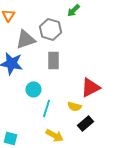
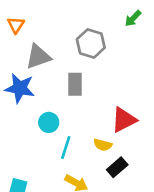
green arrow: (74, 10) -> (133, 18), moved
gray hexagon: (51, 29) -> (91, 43), moved

